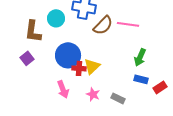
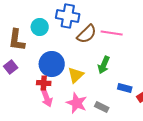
green arrow: (140, 57) -> (104, 65), moved
red cross: (79, 68) -> (44, 83), moved
pink star: (93, 94) -> (77, 103), size x1.5

